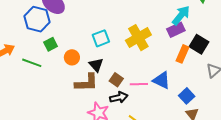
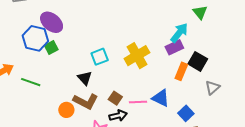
green square: (51, 44) -> (51, 47), moved
orange circle: (72, 57) -> (66, 110), moved
black triangle: (96, 65) -> (85, 78), moved
brown L-shape: (87, 83) -> (86, 101), turned 30

